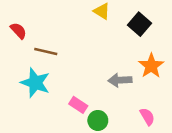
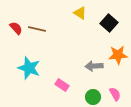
brown line: (46, 51) -> (37, 29), moved
orange star: (151, 66) -> (118, 55), turned 30
green circle: (98, 120) -> (93, 97), moved

